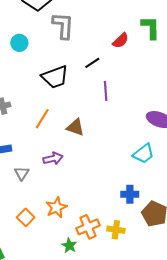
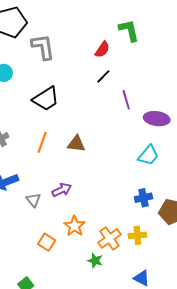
black line: (92, 63) -> (103, 76), moved
purple line: (106, 91) -> (126, 100), moved
purple arrow: (53, 158) -> (62, 190), moved

